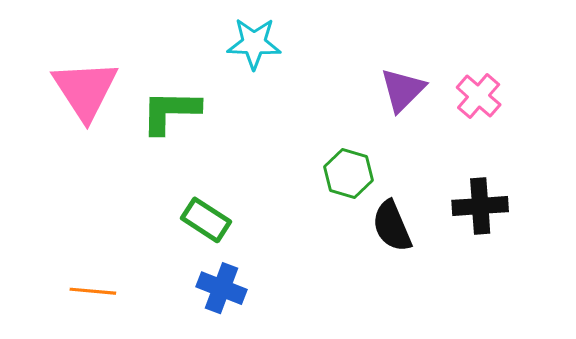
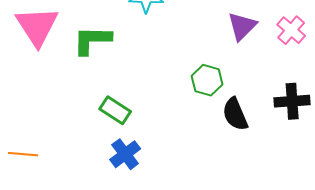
blue cross: (221, 288) -> (125, 154), turned 32
orange line: (93, 291) -> (23, 154), moved

